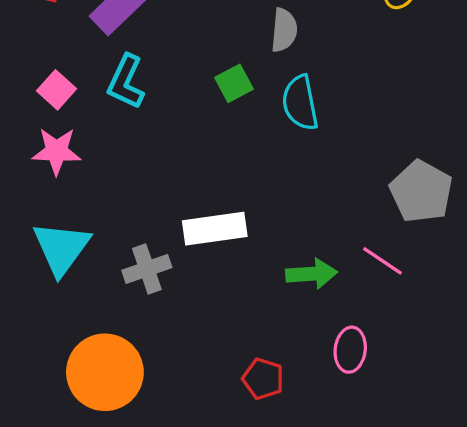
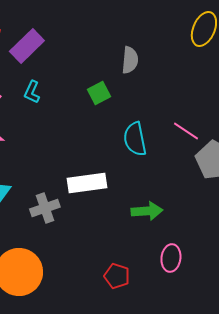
cyan L-shape: (126, 82) -> (32, 92), size x0.7
cyan semicircle: (300, 103) -> (135, 139), moved
pink line: (383, 261) -> (186, 131), moved

